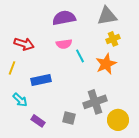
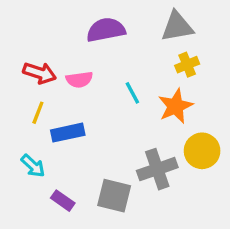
pink semicircle: (64, 44) -> (79, 80), moved
yellow line: (12, 68) -> (38, 113), moved
gray square: (69, 118) -> (114, 196), size x1.5
yellow circle: (118, 120) -> (202, 151), moved

